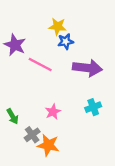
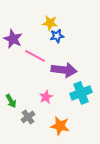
purple arrow: (87, 68) -> (64, 70), moved
cyan cross: (93, 107) -> (81, 93), size x1.5
orange star: (48, 145) -> (60, 126), moved

